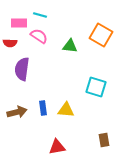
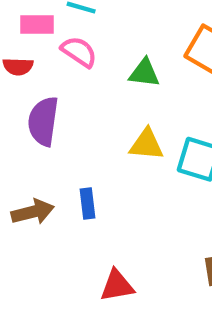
yellow triangle: (66, 110) -> (146, 144), moved

